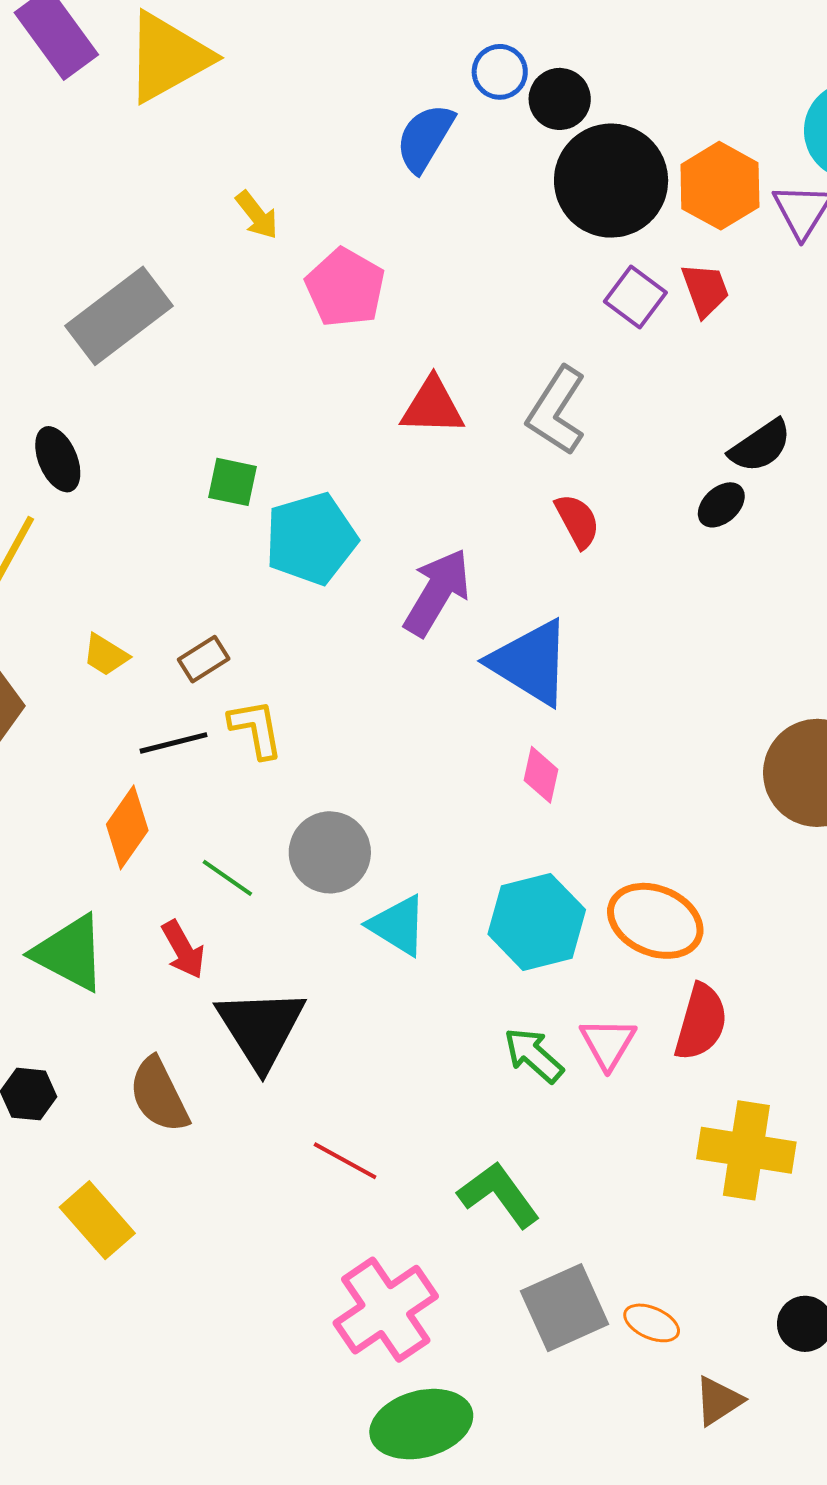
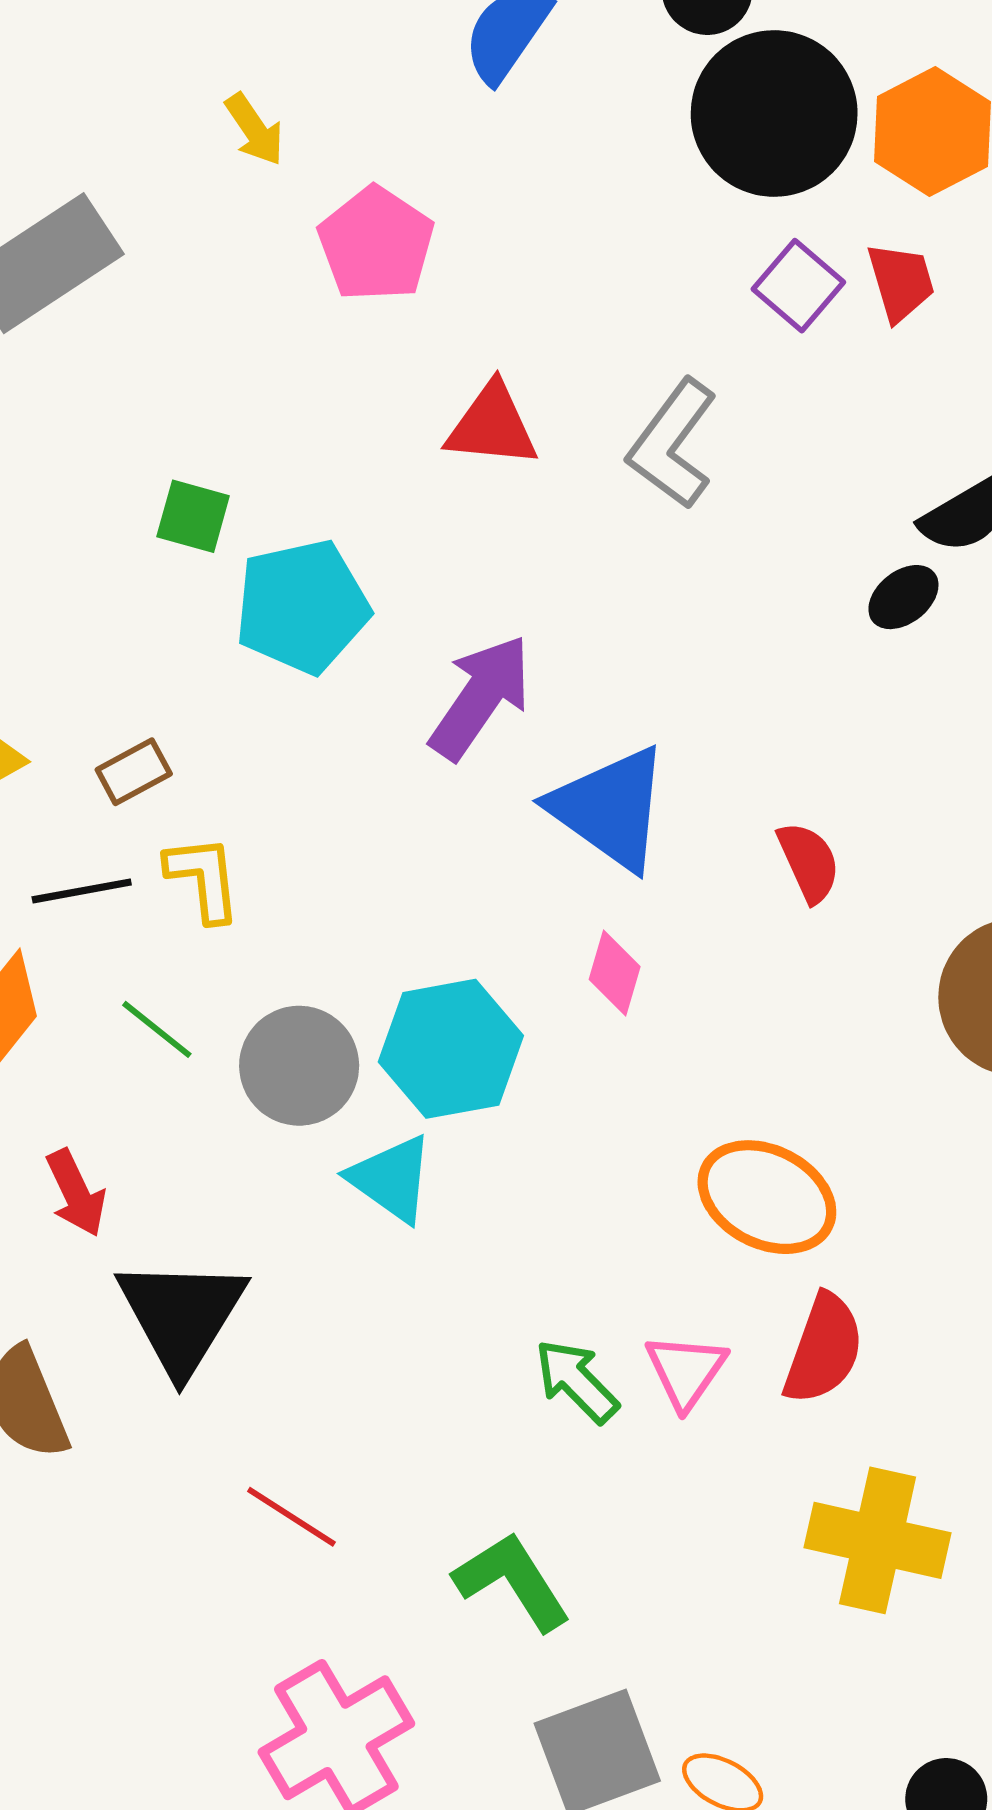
red semicircle: (577, 521) -> (809, 862), moved
green line: (227, 878) -> (157, 1029), moved
cyan hexagon: (537, 922) -> (451, 1049), moved

